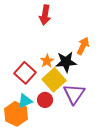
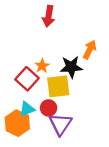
orange star: (47, 61) -> (42, 66), moved
yellow square: (54, 80) -> (58, 86), turned 35
purple triangle: (74, 94) -> (60, 124), moved

